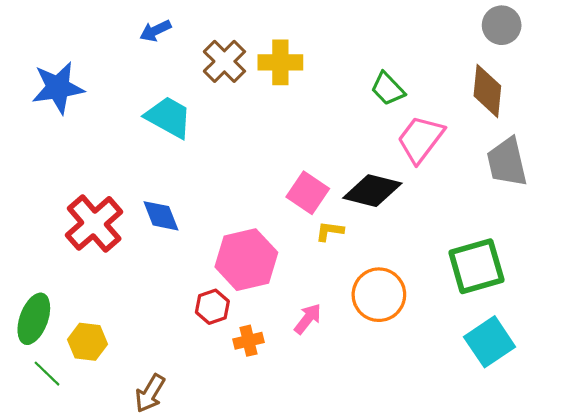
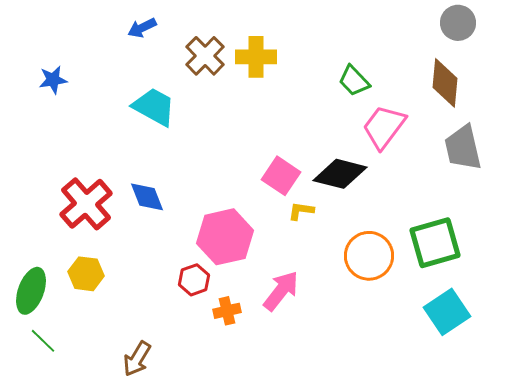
blue star: (58, 88) -> (53, 80), size x0.6
orange circle: (379, 295) -> (369, 256), moved
pink arrow: (308, 319) -> (281, 291), size x1.4
yellow hexagon: (88, 342) -> (86, 274), moved

